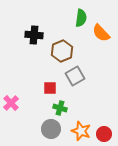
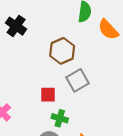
black cross: (34, 35) -> (16, 26), moved, turned 30

